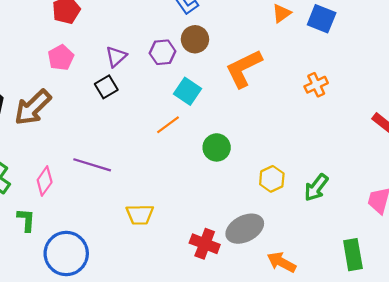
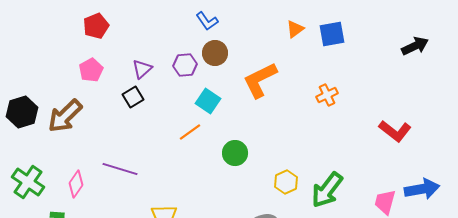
blue square: (322, 19) -> (332, 34), turned -32
green arrow: (316, 188) -> (327, 190), size x1.4

